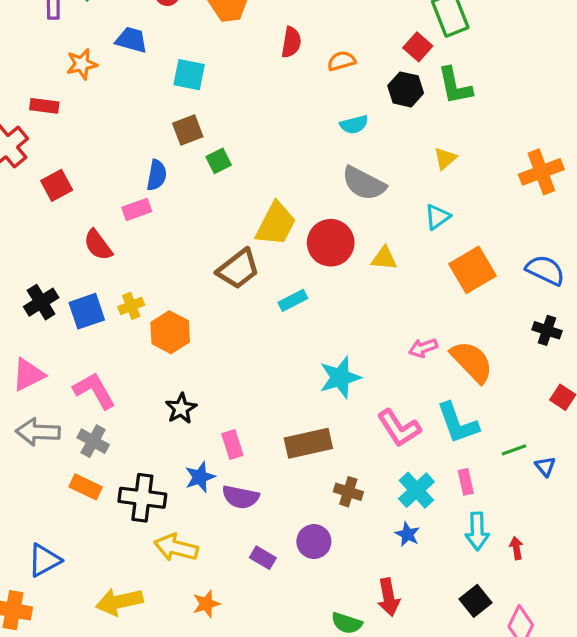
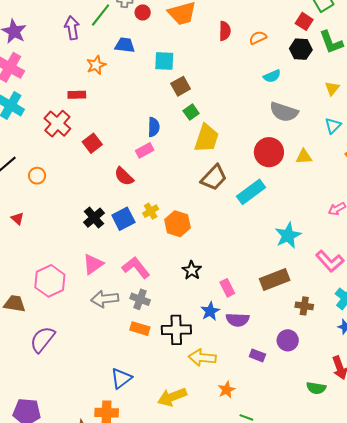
brown square: (188, 130) -> (181, 86), moved
yellow trapezoid: (276, 224) -> (207, 138), moved
cyan rectangle: (293, 300) -> (251, 192), size x1.6

